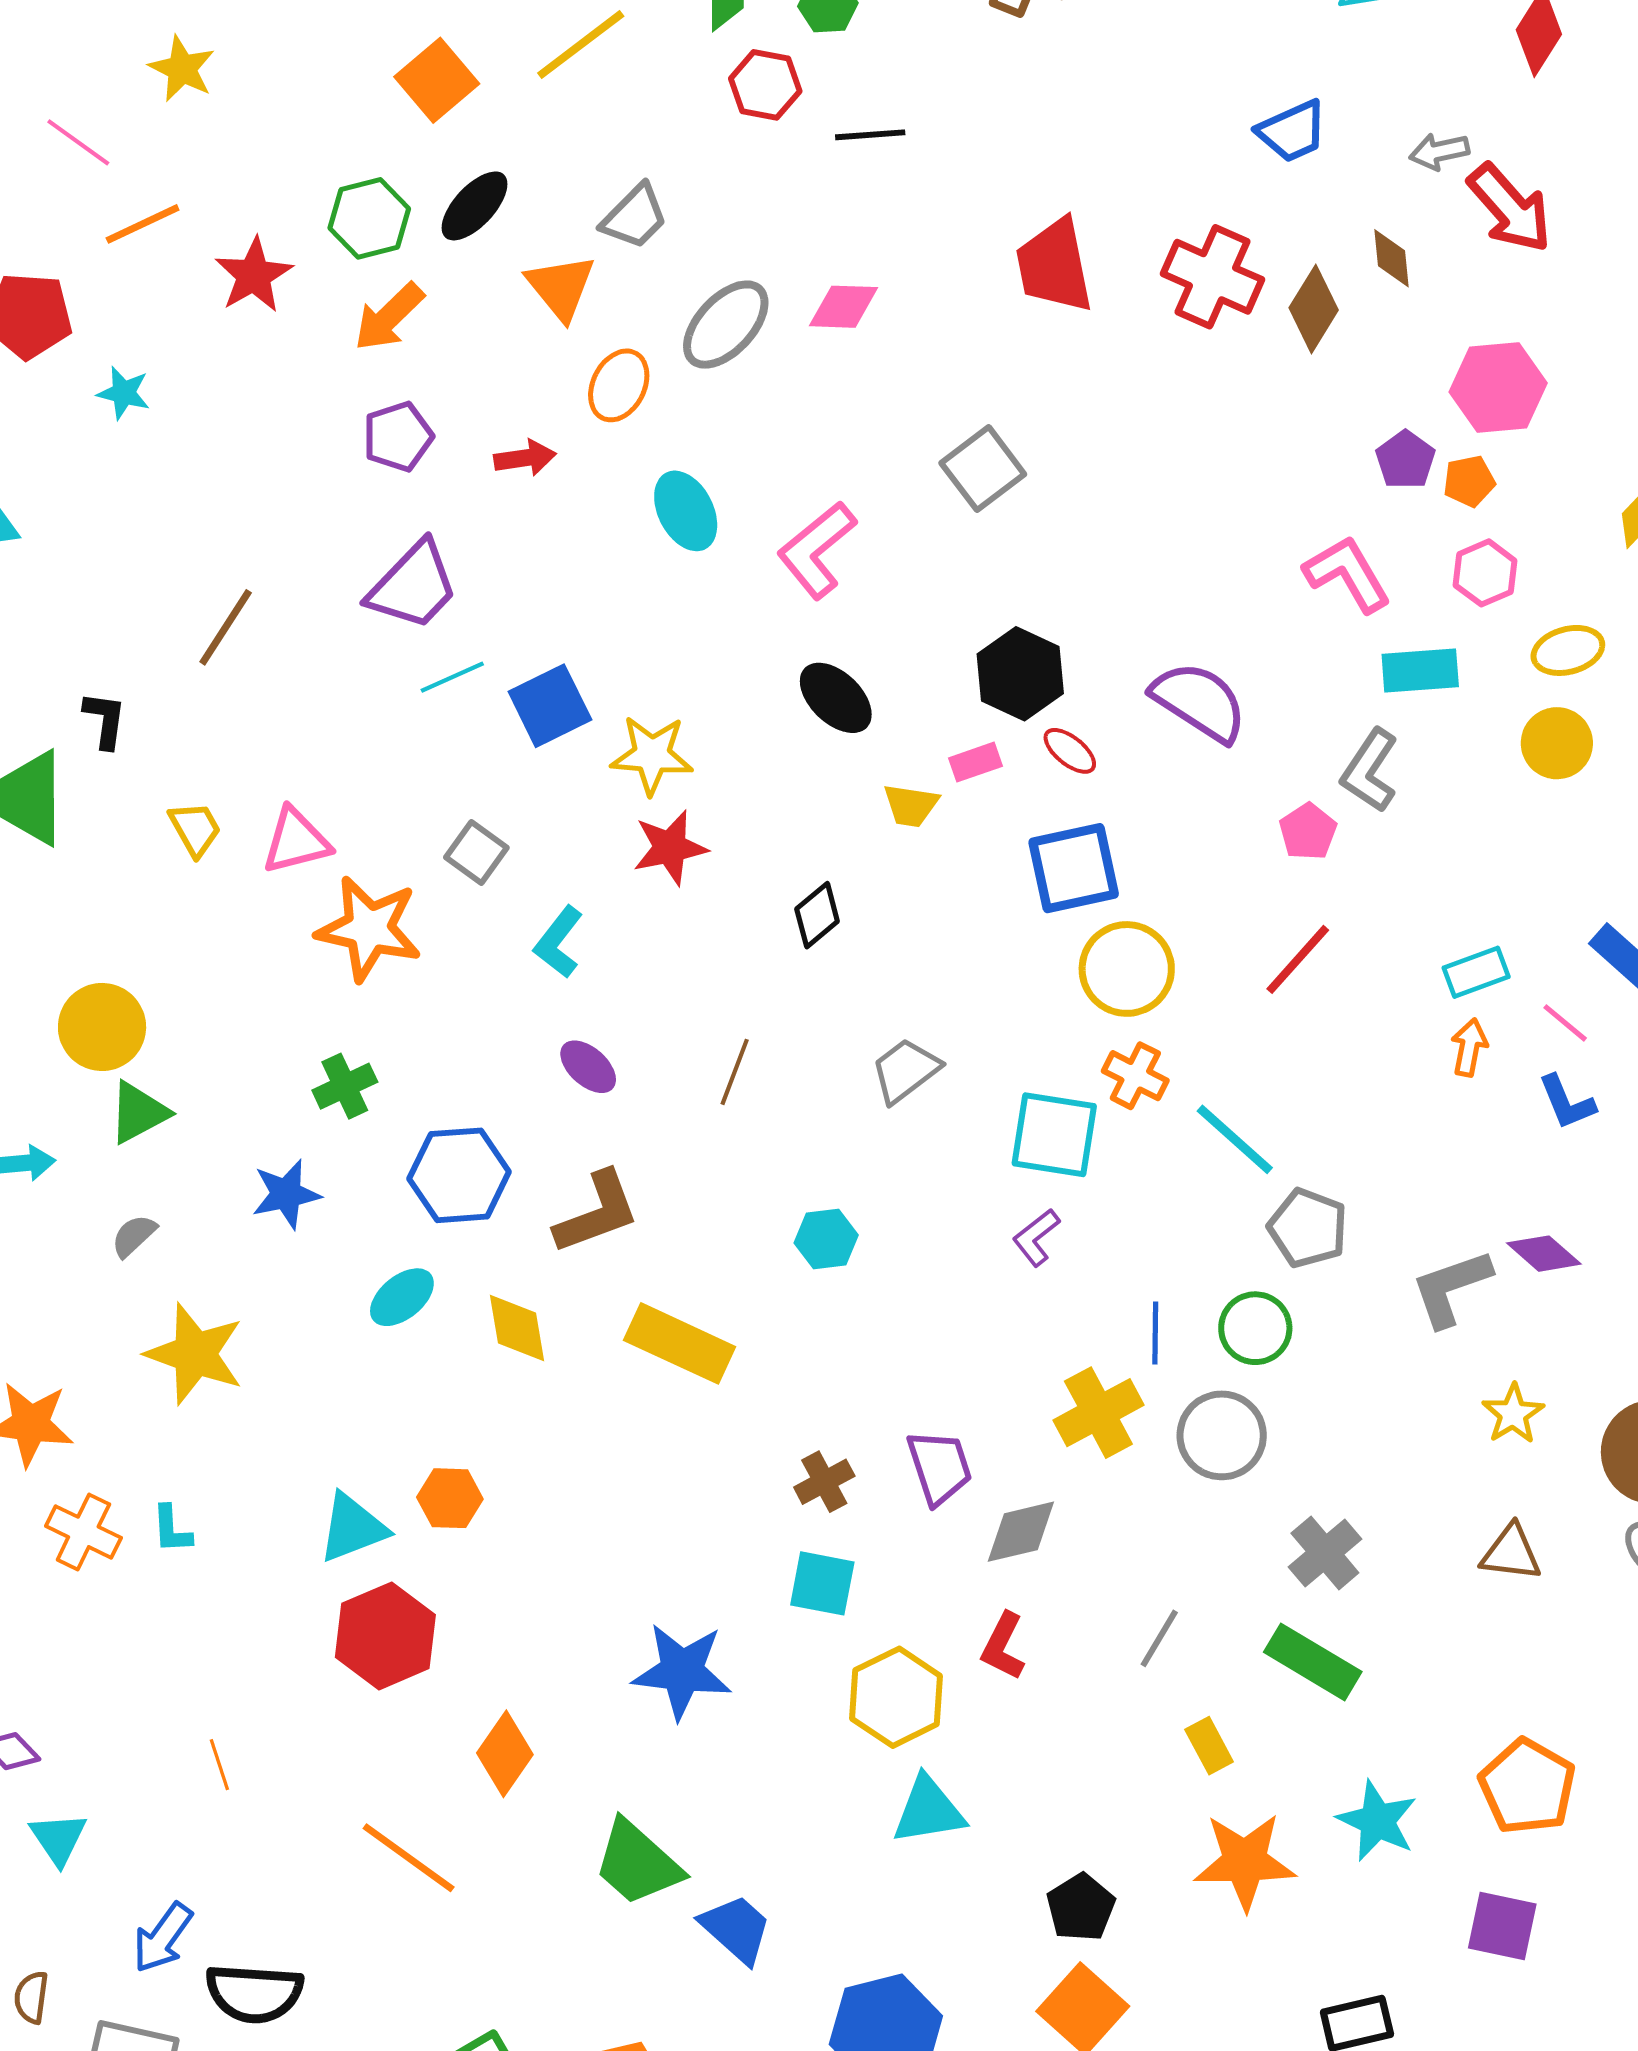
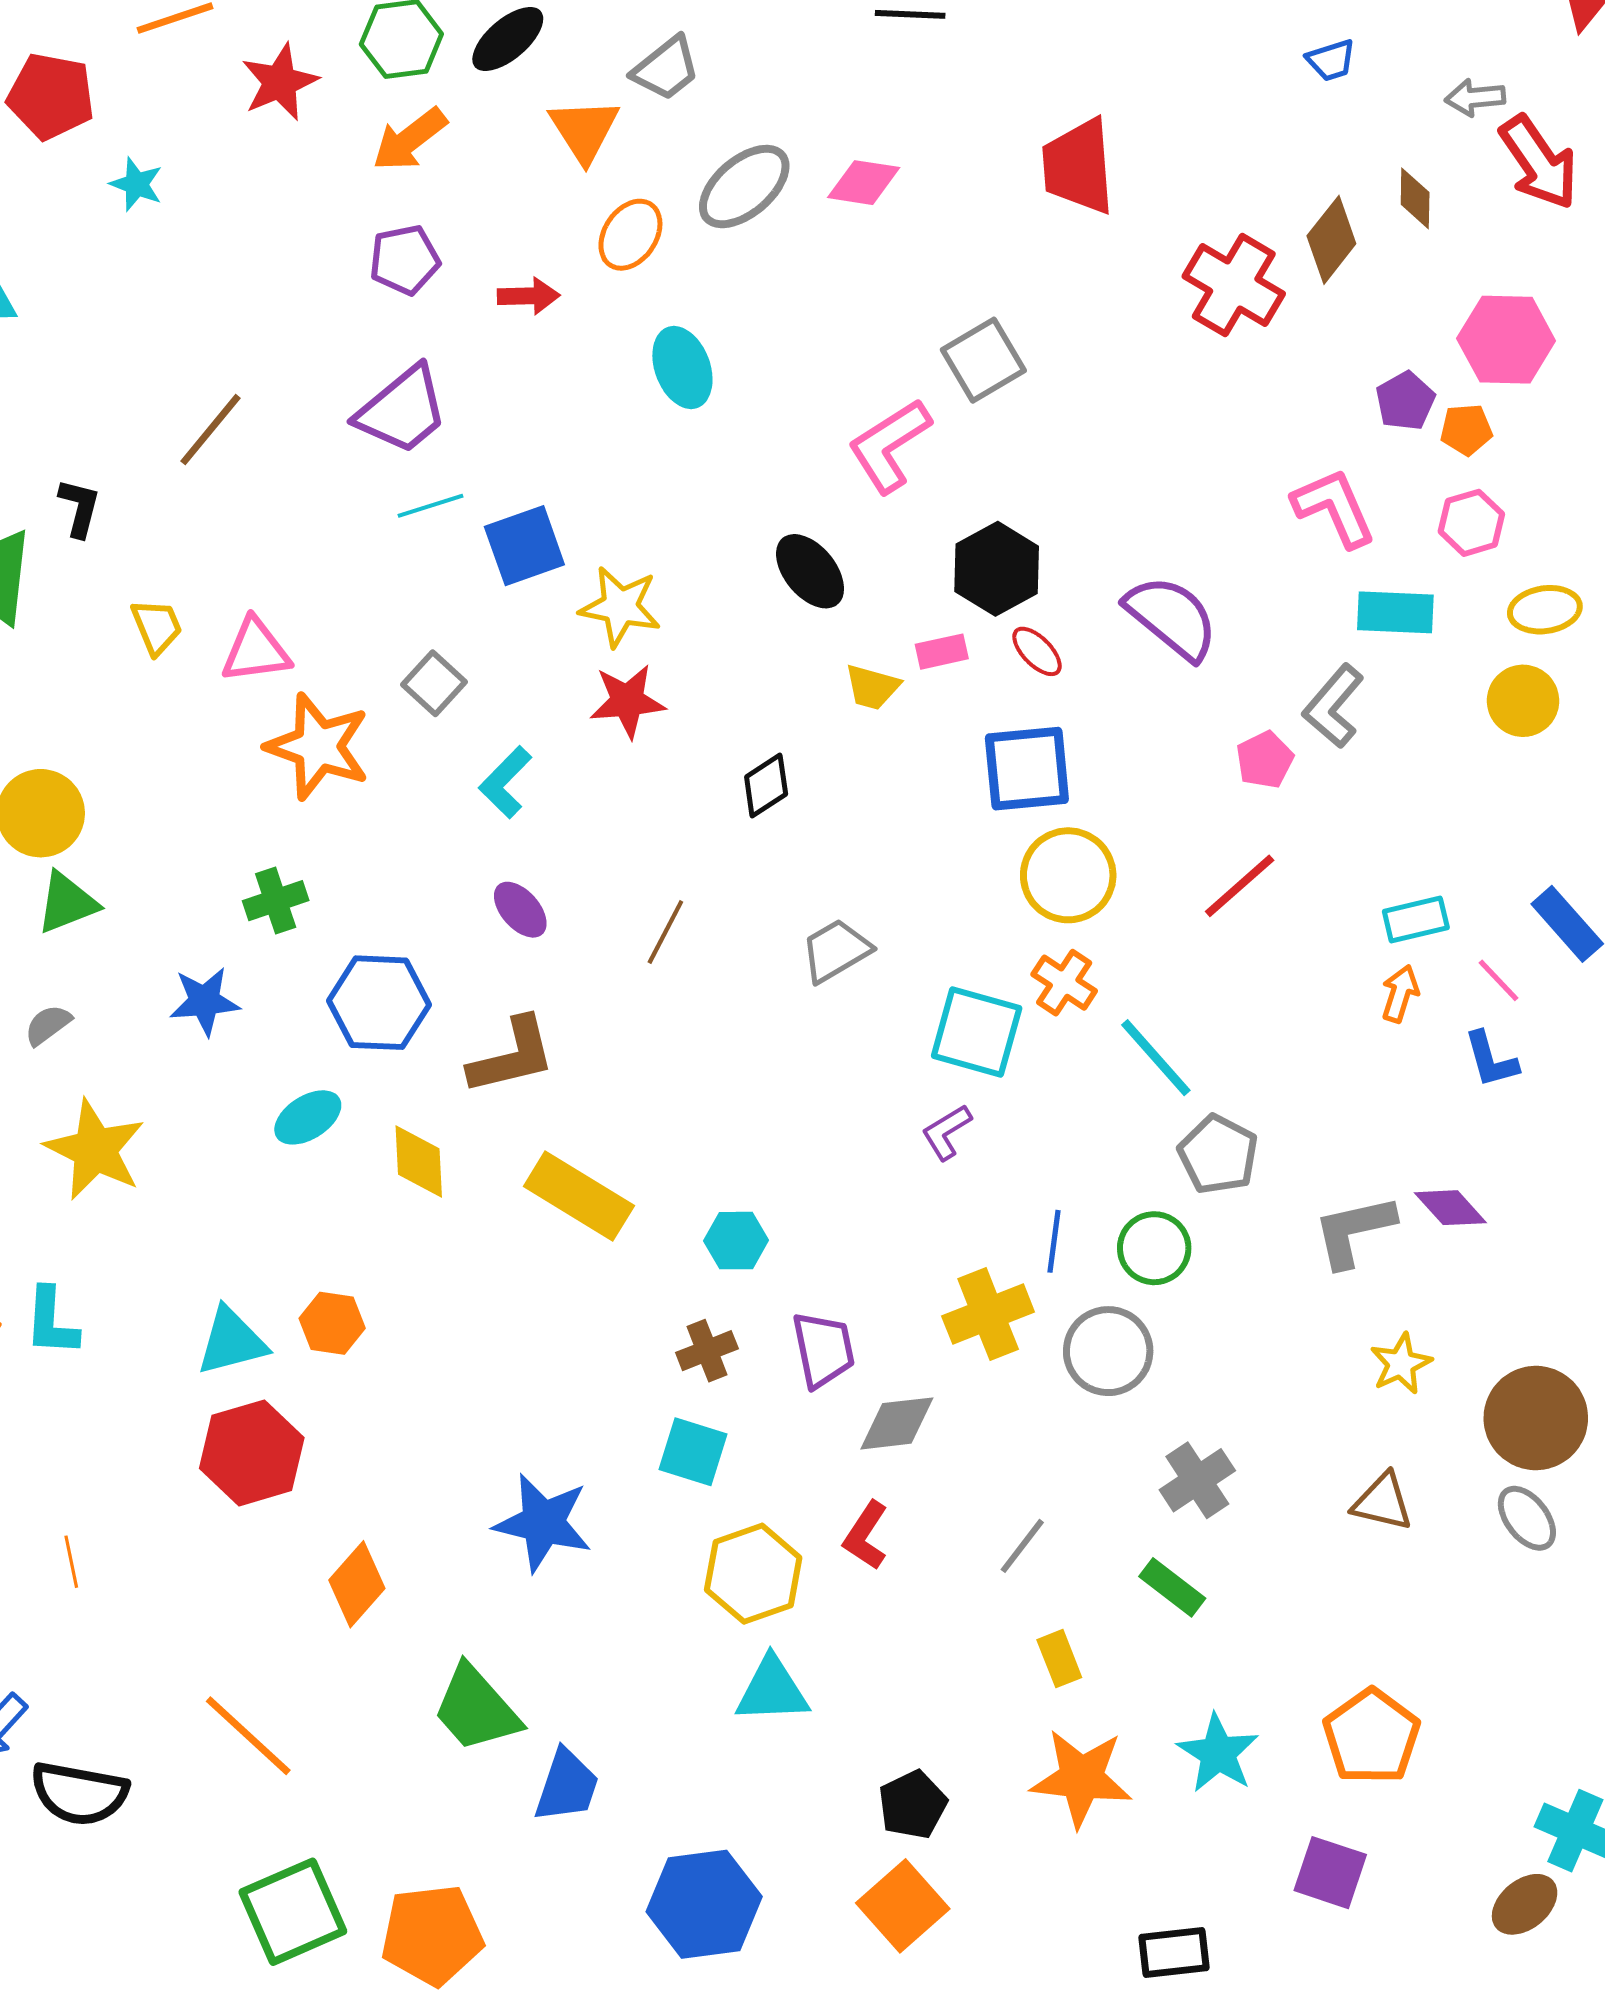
blue trapezoid: (1292, 131) -> (1331, 60), size x0.7
red cross: (1212, 277) -> (1234, 285), moved
pink L-shape: (817, 550) -> (889, 446), moved
cyan hexagon: (826, 1239) -> (736, 1241), moved
cyan L-shape: (172, 1529) -> (51, 1322), size x1.4
green rectangle: (1313, 1662) -> (1172, 1587), size x0.7
orange line: (409, 1858) -> (248, 1736), moved
blue trapezoid: (736, 1929) -> (567, 1786), turned 60

